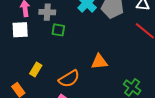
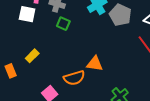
orange semicircle: (69, 79) -> (74, 78), moved

